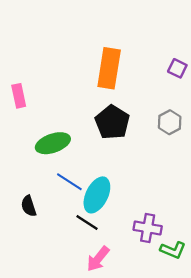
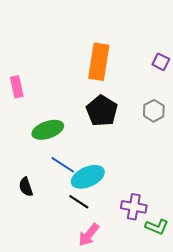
cyan ellipse: (97, 195) -> (88, 177), turned 40

